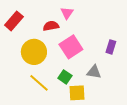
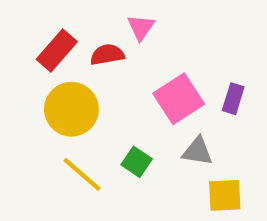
red rectangle: (14, 21) -> (57, 50), moved
pink square: (71, 47) -> (179, 99), moved
yellow square: (77, 93) -> (225, 195), moved

